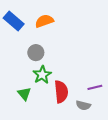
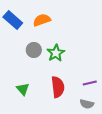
green star: (42, 75) -> (56, 53), moved
gray semicircle: (83, 105) -> (87, 104), moved

